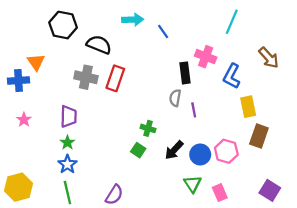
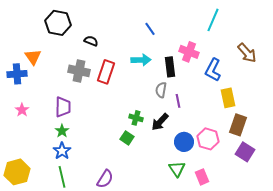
cyan arrow: (133, 20) -> (141, 60), moved
black semicircle: (99, 45) -> (91, 41), size x0.6
black arrow: (174, 150) -> (160, 122), moved
purple square: (270, 190) -> (245, 152), moved

